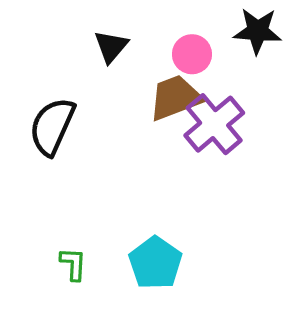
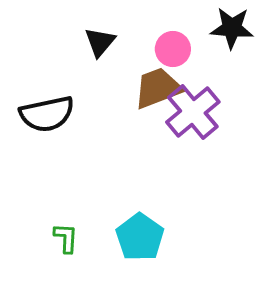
black semicircle: (52, 126) -> (47, 114), turned -126

